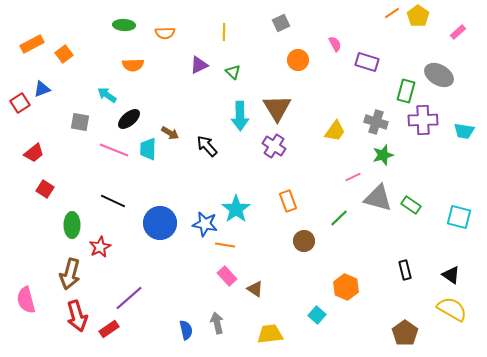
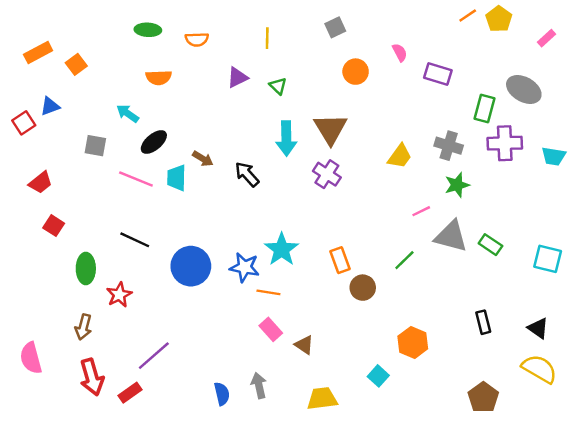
orange rectangle: (288, 201) -> (340, 260), moved
brown arrow: (70, 274) -> (83, 327), size x0.7

